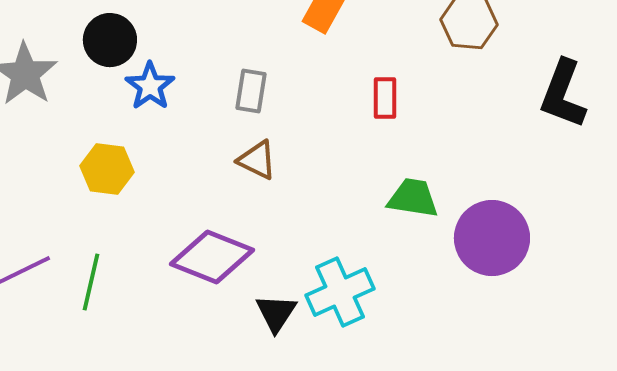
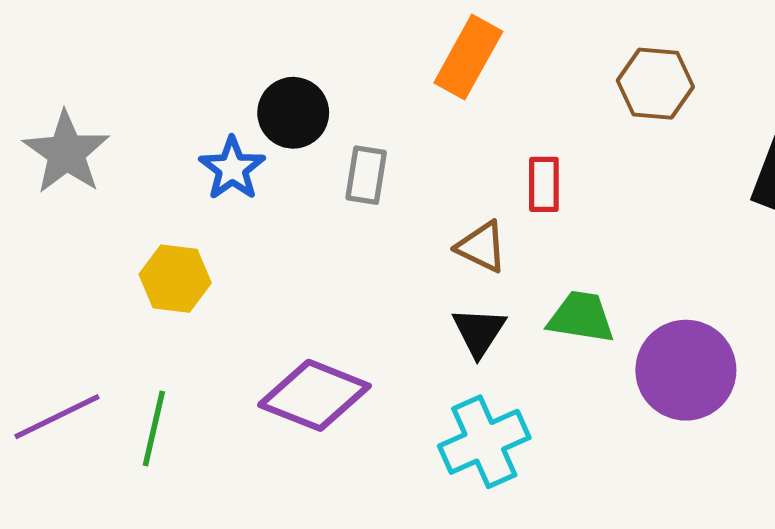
black circle: (110, 40) -> (293, 113), moved
brown triangle: (257, 160) -> (482, 247), moved
black triangle: (276, 313) -> (479, 332), moved

